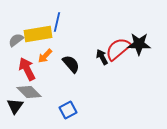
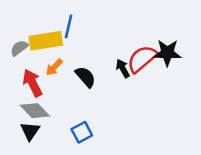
black triangle: (15, 106) -> (30, 131), moved

